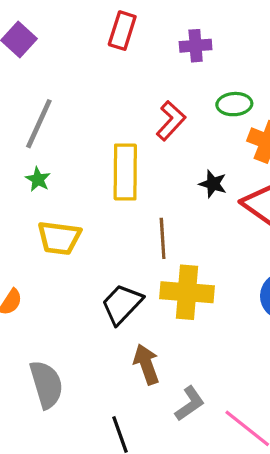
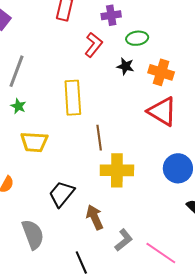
green ellipse: (234, 104) -> (137, 38), moved
red L-shape: (171, 121) -> (94, 45), moved
black star: (213, 184) -> (125, 66), moved
black trapezoid: (122, 304) -> (62, 194), moved

